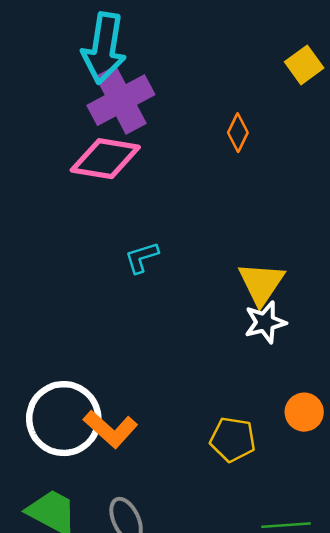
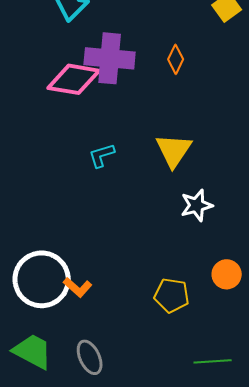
purple cross: (121, 100) -> (110, 58), moved, turned 33
yellow triangle: (261, 283) -> (174, 150), moved
orange L-shape: (110, 429) -> (78, 287), size x0.7

